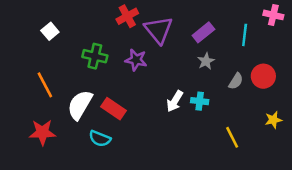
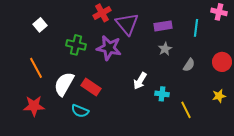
purple rectangle: (203, 32) -> (163, 26), turned 30
purple star: (136, 60) -> (109, 48), size x1.4
red circle: (263, 76) -> (222, 62), moved
cyan cross: (200, 101) -> (162, 94), moved

